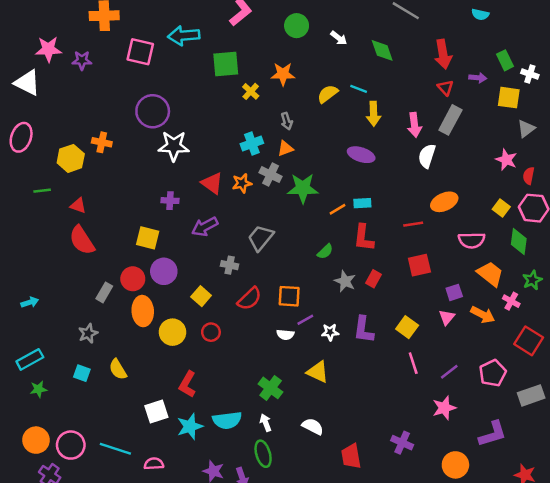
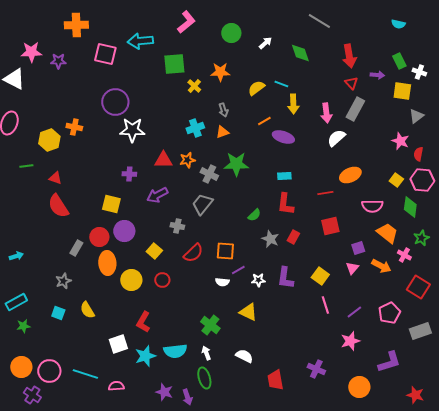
cyan semicircle: (480, 14) -> (398, 24), moved
white arrow: (339, 38) -> (265, 43), turned -80
white semicircle: (427, 156) -> (336, 138), turned 30
gray cross: (271, 175) -> (209, 174), moved
red triangle: (212, 183) -> (163, 160), turned -36
orange line: (338, 209) -> (264, 121), moved

